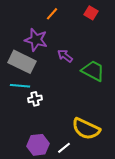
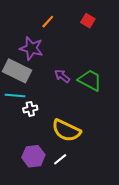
purple arrow: (65, 56) -> (62, 76), moved
yellow semicircle: (86, 129) -> (66, 131), moved

